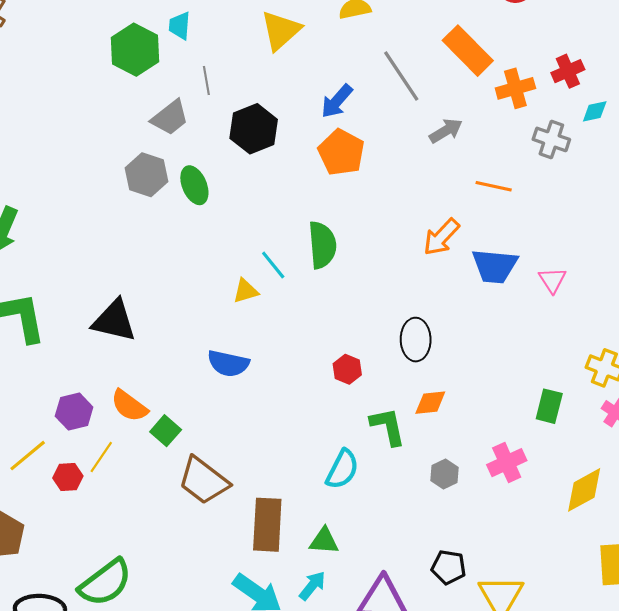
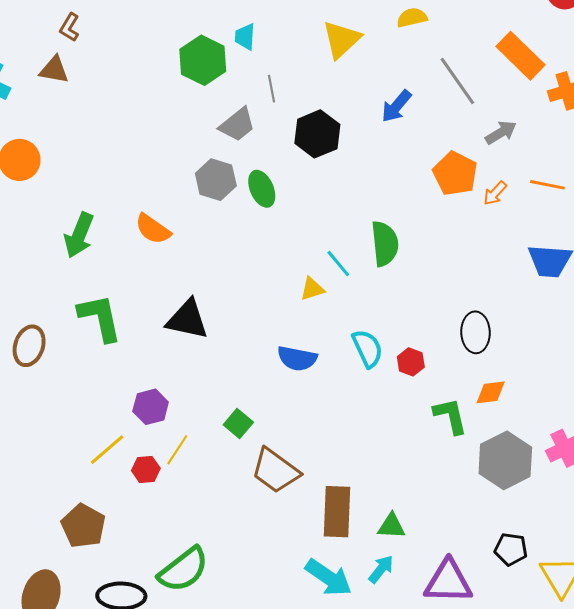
orange pentagon: (341, 152) -> (455, 174), moved
orange arrow: (441, 237) -> (495, 193), moved, size x0.7
orange semicircle: (129, 406) -> (153, 229), moved
cyan semicircle: (342, 469) -> (367, 348), moved, turned -51
gray hexagon: (444, 474) -> (505, 460), size x2.0

